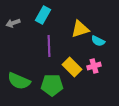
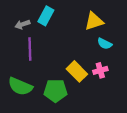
gray arrow: (13, 23) -> (22, 24), moved
yellow triangle: (80, 29) -> (94, 21), moved
purple line: (49, 46) -> (30, 49), moved

